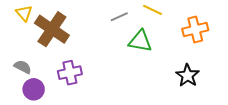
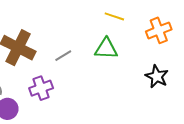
gray line: (119, 17) -> (63, 56), moved

